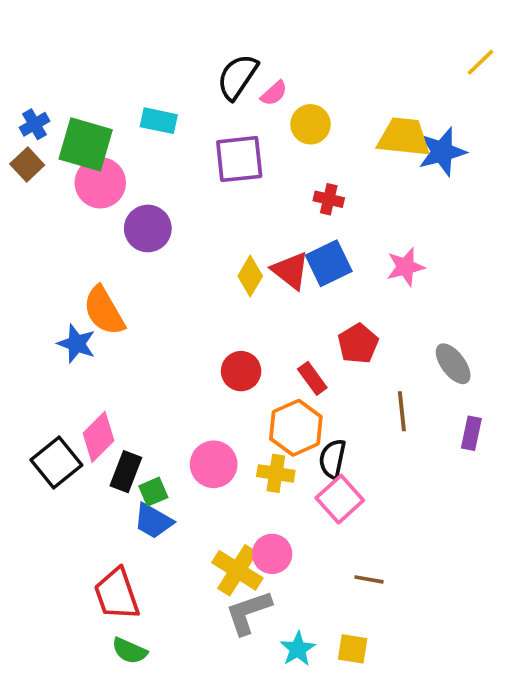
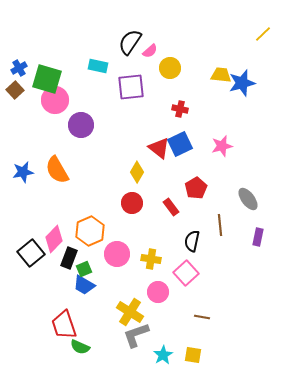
cyan rectangle: (159, 121) -> (98, 66), moved
yellow trapezoid: (404, 137) -> (221, 75), size x0.7
yellow diamond: (250, 276) -> (137, 172), moved
blue star: (77, 344) -> (23, 172), moved, turned -30
orange hexagon: (296, 428) -> (90, 231), moved
black semicircle: (332, 459) -> (192, 241), moved
pink circle: (272, 554) -> (158, 292), moved
green semicircle: (130, 651) -> (80, 347), moved

